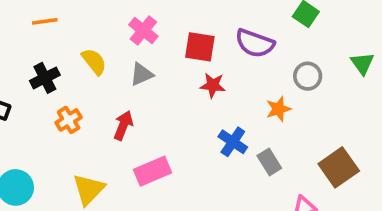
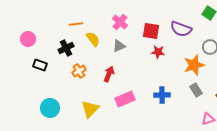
orange line: (45, 21) -> (76, 24), moved
orange star: (278, 109) -> (194, 65), size x1.5
blue cross: (233, 142) -> (162, 95), moved, turned -35
gray rectangle: (269, 162) -> (196, 90), moved

